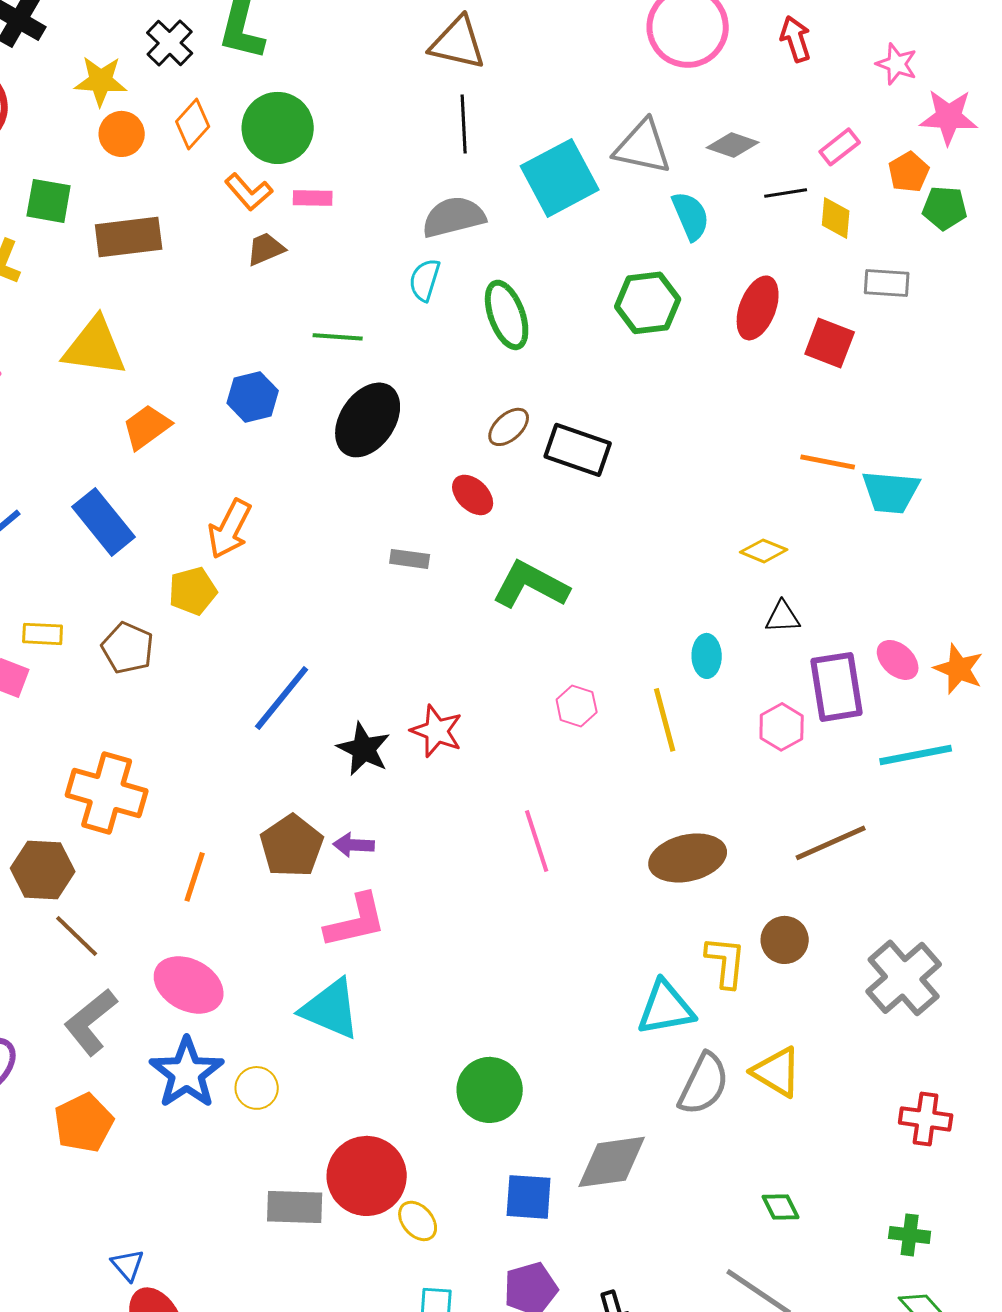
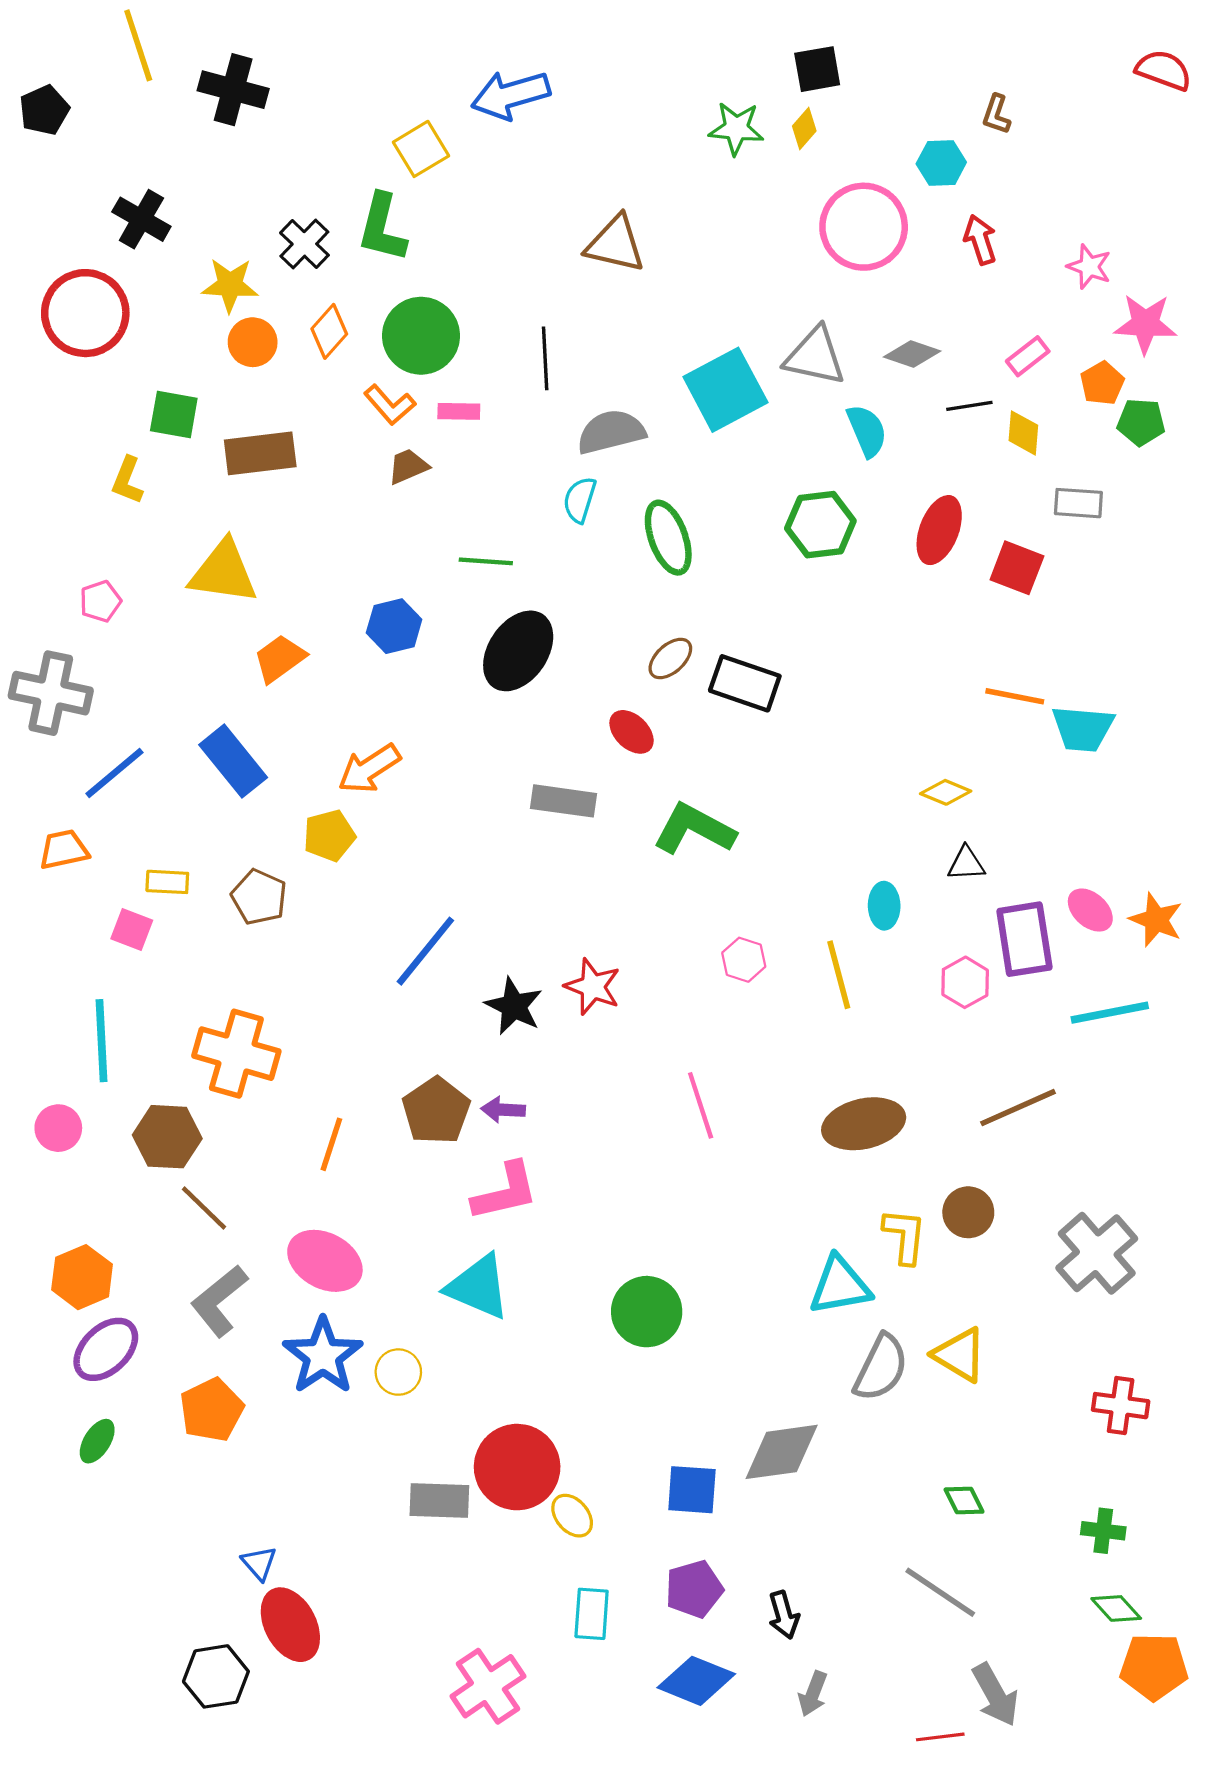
black line: (464, 124) -> (545, 358), moved
orange arrow: (230, 529) -> (369, 769), turned 30
gray rectangle: (410, 559) -> (564, 801), size x1.5
green circle: (490, 1090) -> (647, 1312), moved

